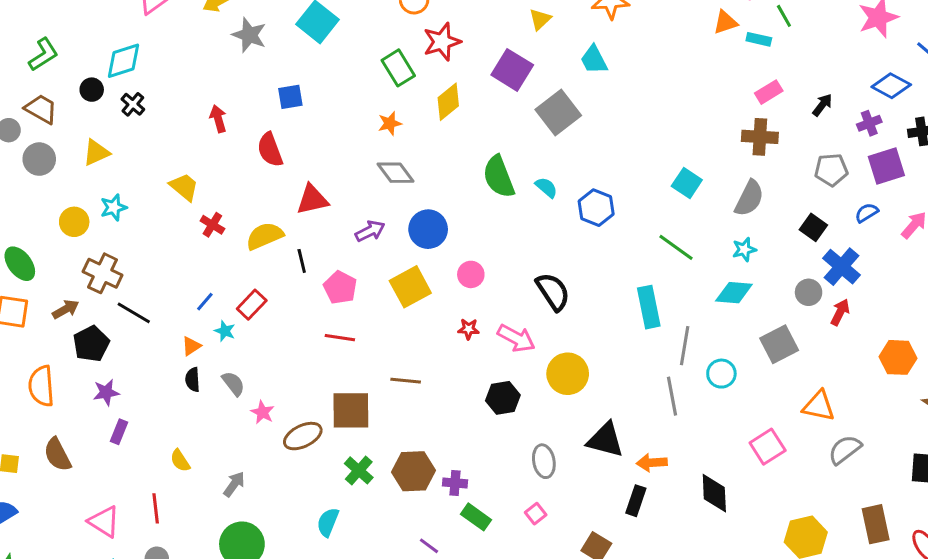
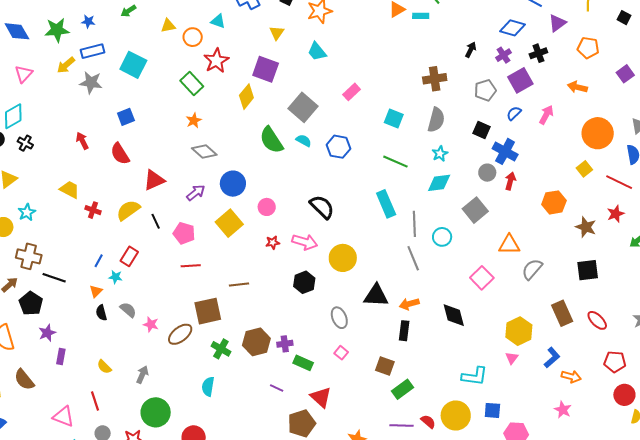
pink rectangle: (769, 92) -> (352, 92), moved
yellow diamond: (448, 102) -> (246, 97), moved
gray square: (558, 113) -> (303, 107), moved

